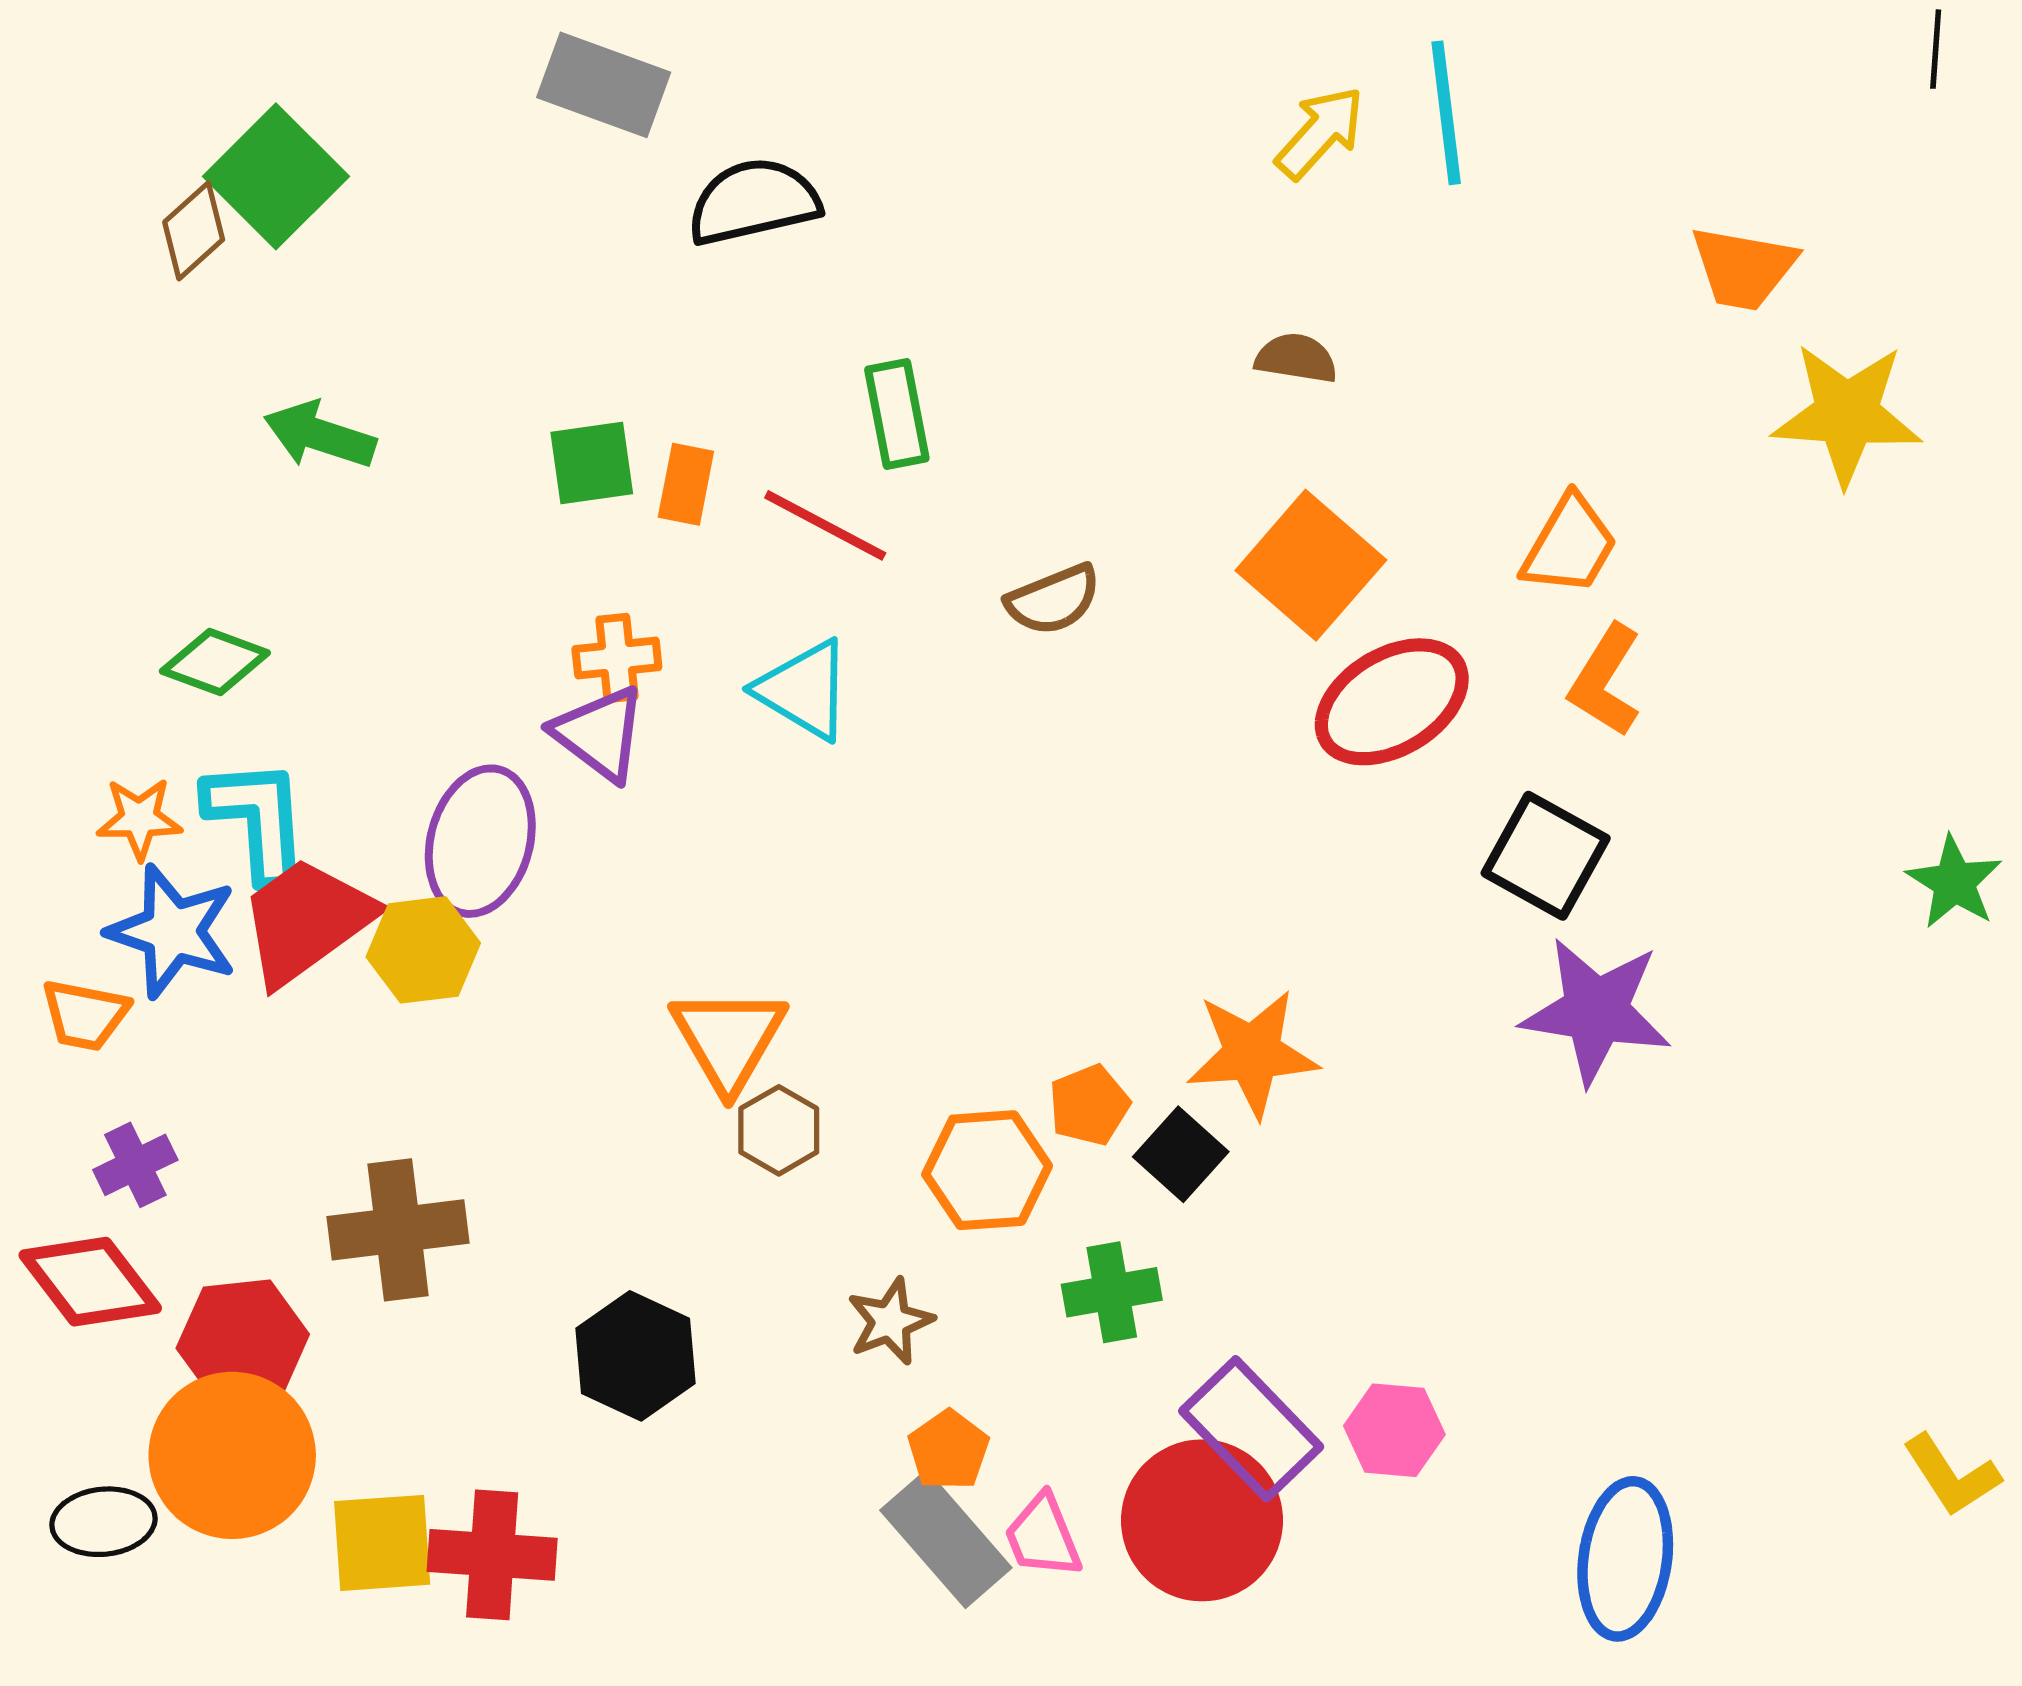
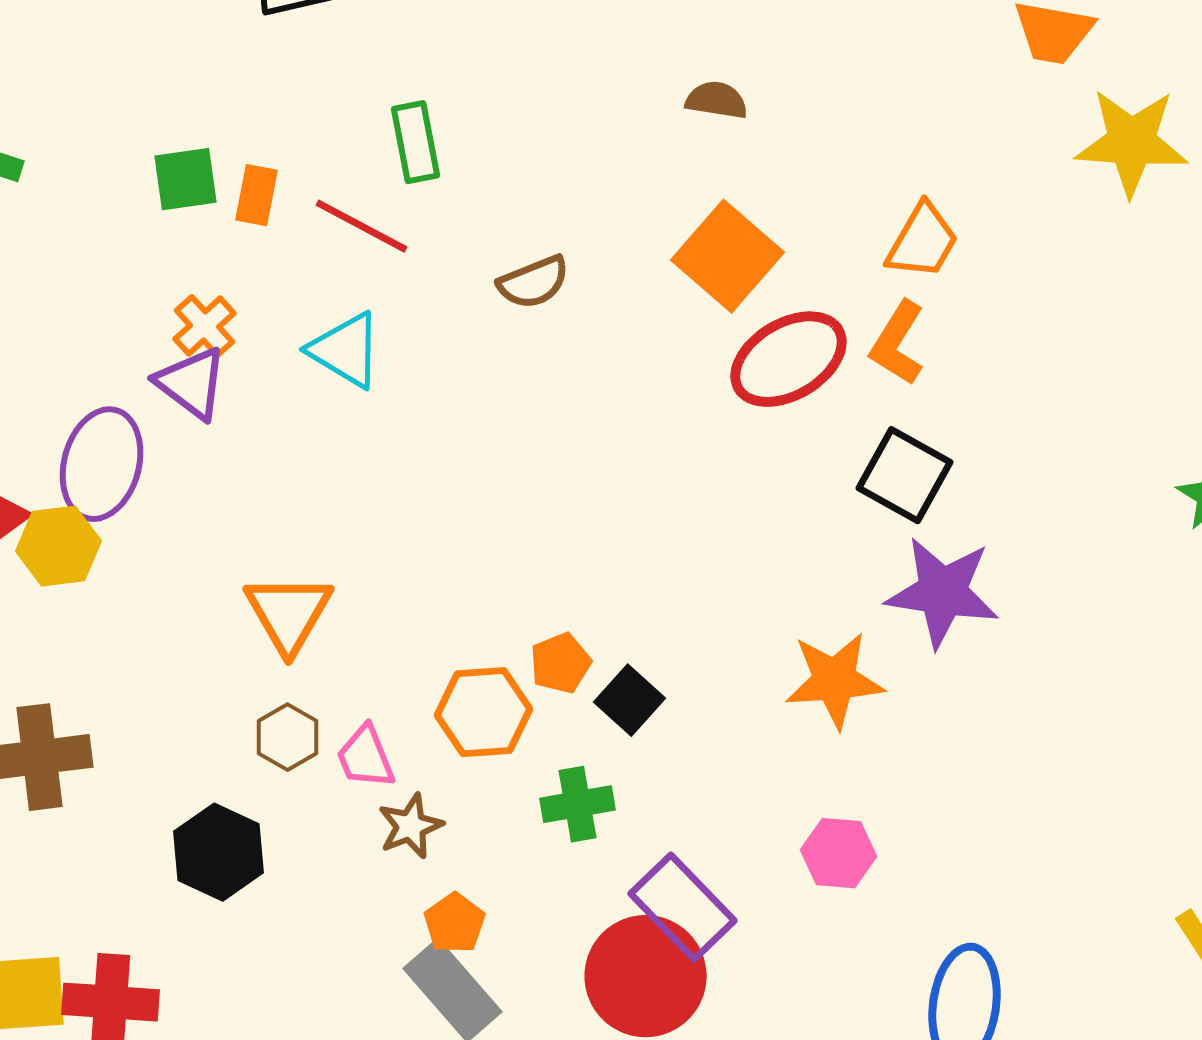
orange cross: (617, 658) -> (204, 326), turned -36
orange L-shape: (1605, 681) -> (898, 343), moved
orange star: (1252, 1053) -> (834, 680), moved
brown hexagon: (779, 1130) -> (288, 737), moved
pink hexagon: (1394, 1430) -> (838, 853), moved
pink trapezoid: (1043, 1536) -> (366, 757), moved

